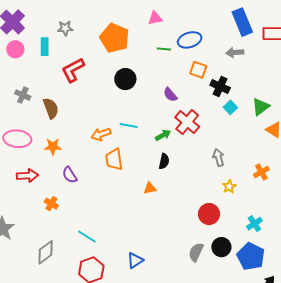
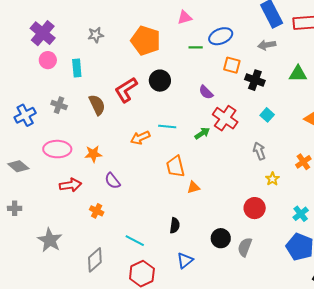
cyan rectangle: (45, 47) -> (77, 68), moved
red L-shape: (73, 70) -> (126, 90), moved
cyan square: (230, 107) -> (267, 115), moved
green triangle: (261, 107) -> (298, 74), moved, turned 42
brown semicircle: (51, 108) -> (97, 105), moved
orange trapezoid: (114, 159) -> (175, 166), moved
black semicircle: (164, 161) -> (175, 225), moved
black circle: (221, 247) -> (221, 238), moved

